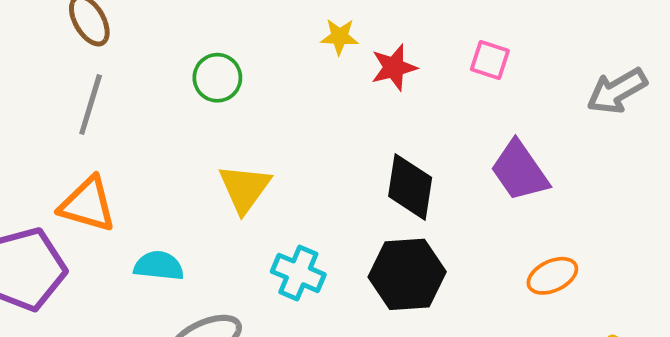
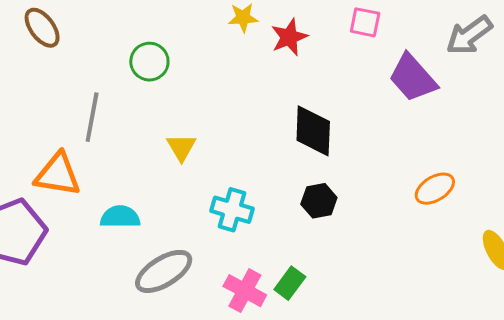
gray line: (91, 104) -> (92, 117), moved
purple trapezoid: (520, 171) -> (413, 78), moved
yellow triangle: (245, 188) -> (181, 147), size x0.7
black hexagon: (407, 274) -> (319, 201), size x0.6

